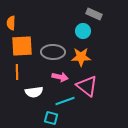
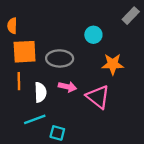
gray rectangle: (94, 14) -> (131, 16), moved, turned -70
orange star: (81, 57) -> (113, 64), moved
white semicircle: (34, 92) -> (40, 92), moved, turned -84
cyan line: (65, 101) -> (35, 119), moved

